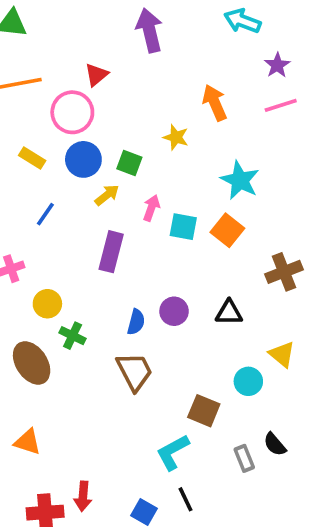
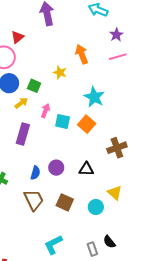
brown square: (204, 411) -> (65, 202), moved

